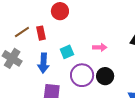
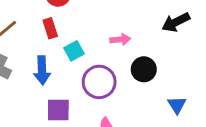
red rectangle: (41, 33) -> (50, 28), moved
black circle: (105, 76) -> (144, 69), moved

